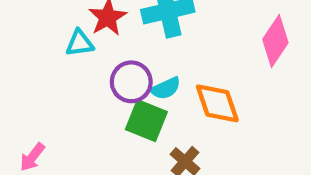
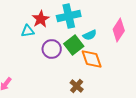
cyan semicircle: (166, 88) -> (90, 35), moved
green square: (146, 121) -> (74, 45), moved, turned 30

